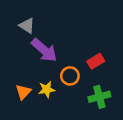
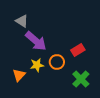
yellow star: (47, 89) -> (37, 65), moved
green cross: (99, 97) -> (81, 79), turned -30

